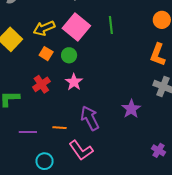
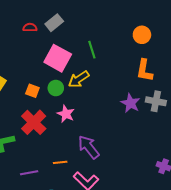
yellow arrow: (44, 28) -> (79, 79), moved
red cross: (41, 84) -> (34, 122), size x1.4
purple star: (131, 109) -> (130, 103), moved

